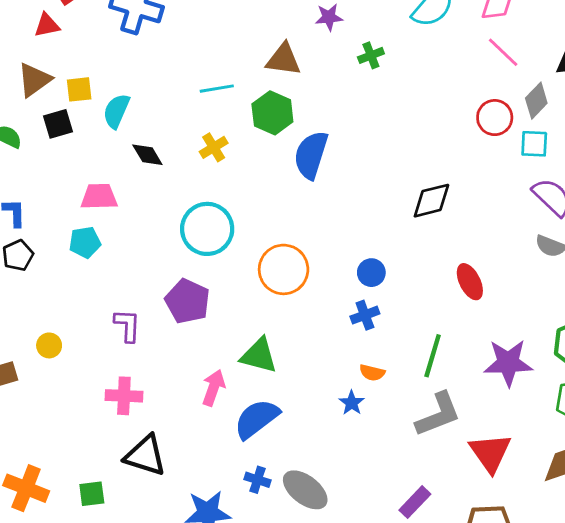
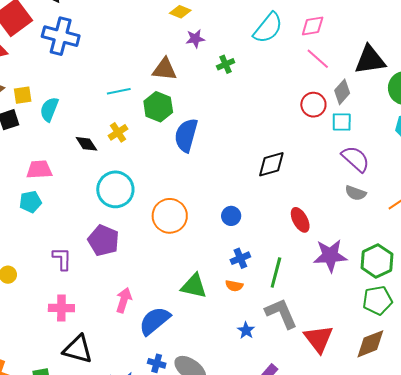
black diamond: (147, 155) -> (86, 144), moved
blue cross: (365, 315) -> (240, 258), moved
green triangle: (259, 355) -> (194, 286), moved
purple star: (508, 363) -> (330, 256), moved
blue star: (352, 403) -> (246, 330), moved
gray L-shape: (438, 414) -> (281, 313), turned -90

